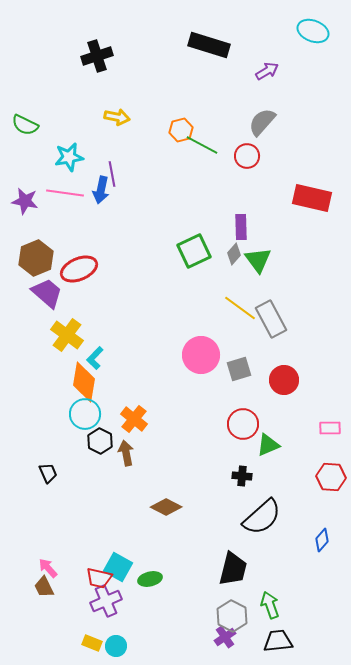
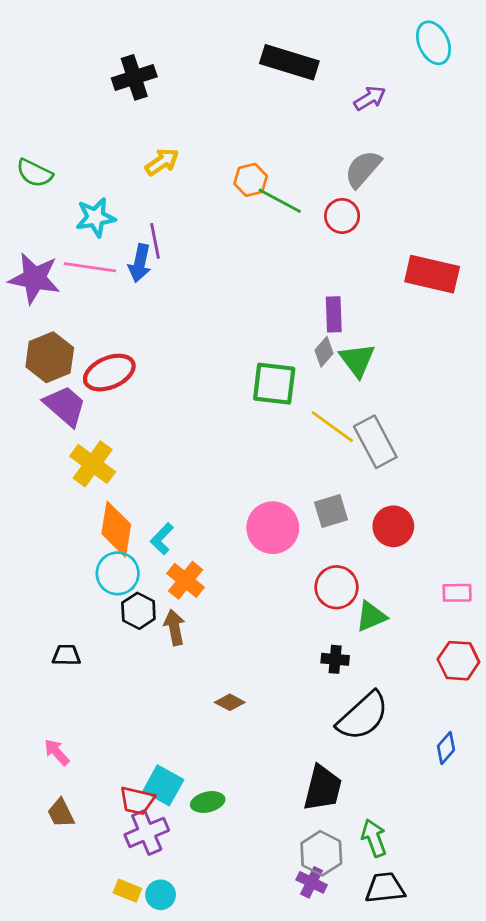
cyan ellipse: (313, 31) -> (433, 43), turned 44
yellow arrow: (117, 117) -> (162, 162), turned -45
purple star: (25, 201) -> (34, 278), size x1.4
green square: (194, 251) -> (274, 384), moved, turned 32
pink circle: (201, 355) -> (273, 528), moved
cyan L-shape: (95, 358) -> (162, 539), moved
black trapezoid: (48, 473) -> (66, 655), turned -65
brown diamond: (166, 507) -> (230, 702), size x0.7
pink arrow: (48, 568) -> (57, 752), moved
purple cross: (225, 637) -> (312, 882), turned -30

